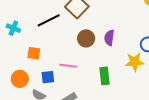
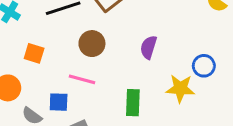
brown circle: (86, 38) -> (92, 44), moved
blue square: (48, 77) -> (59, 102), moved

